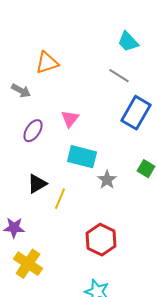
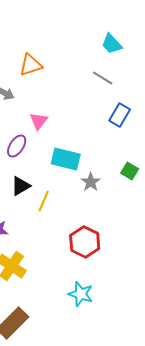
blue rectangle: (136, 113) -> (120, 115), size x0.7
pink triangle: (70, 119) -> (39, 121), moved
purple ellipse: (33, 131) -> (17, 146), moved

